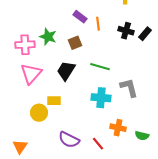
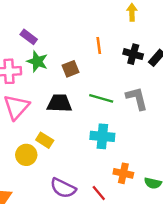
purple rectangle: (80, 17) -> (29, 37), moved
black trapezoid: (66, 71) -> (59, 103), turned 60
gray L-shape: (129, 88) -> (137, 98), moved
yellow rectangle: (54, 101) -> (45, 140), turned 32

